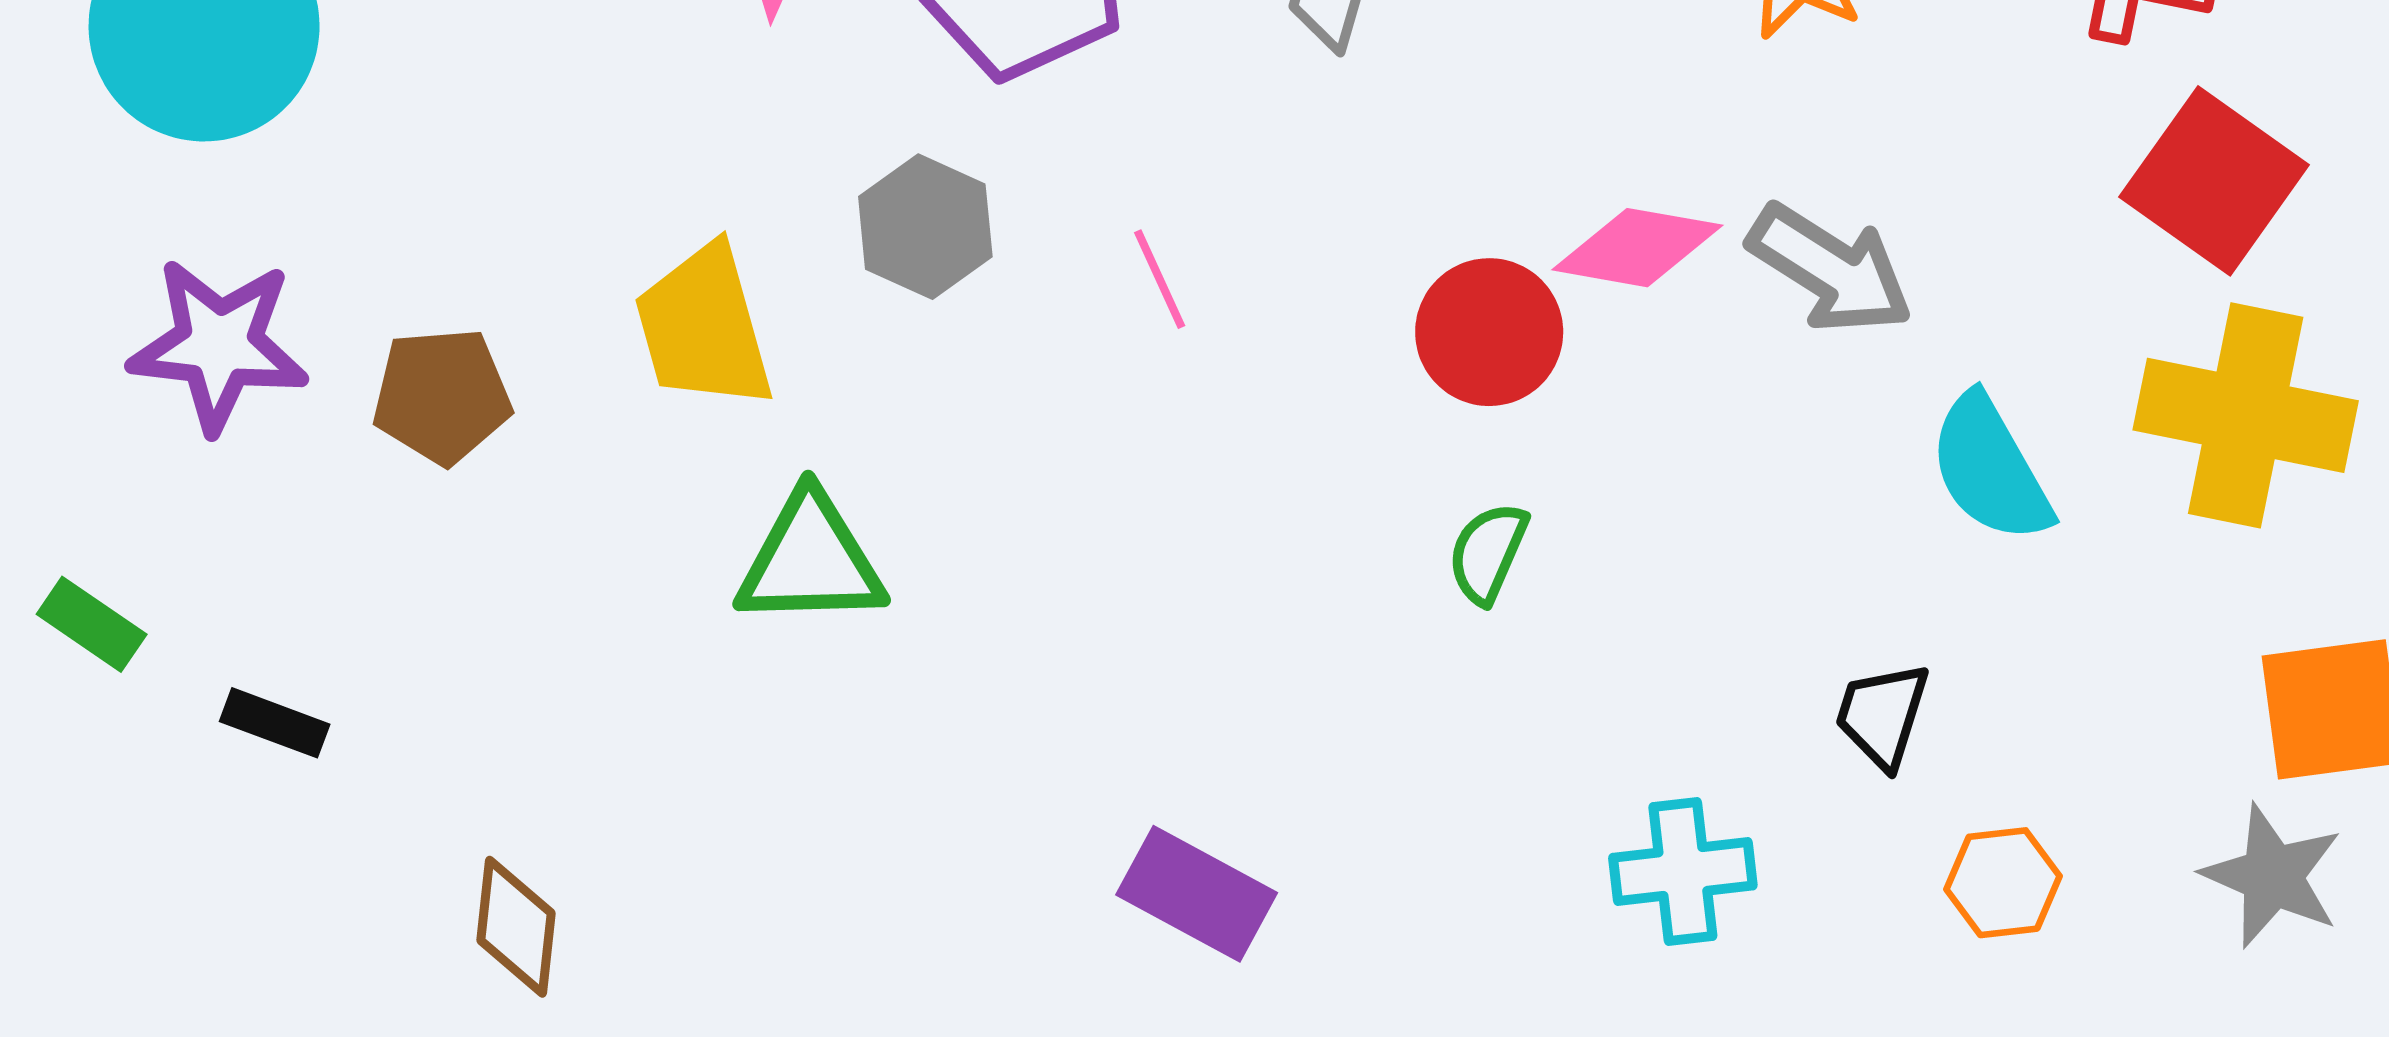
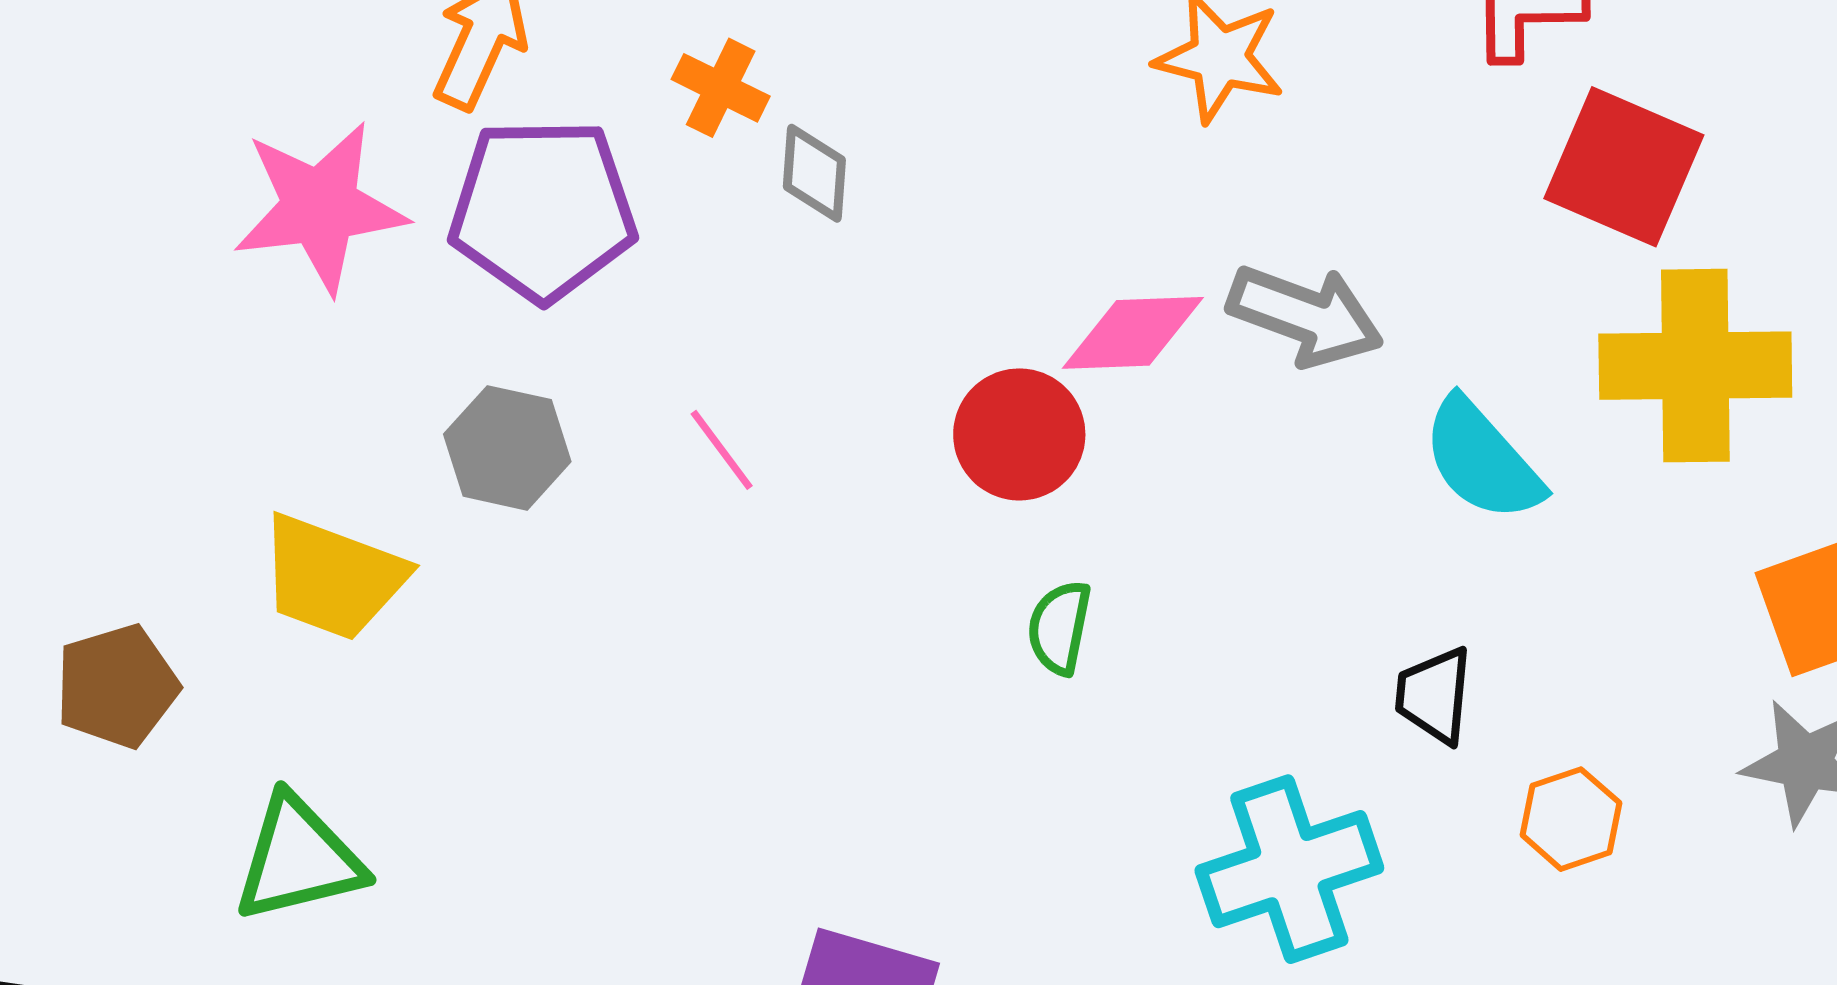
yellow trapezoid: (704, 327) -> (333, 577), turned -42
green triangle: (810, 560) -> (299, 859), moved
cyan cross: (1683, 872) -> (1289, 869), size x1.4

